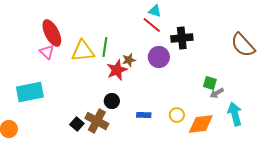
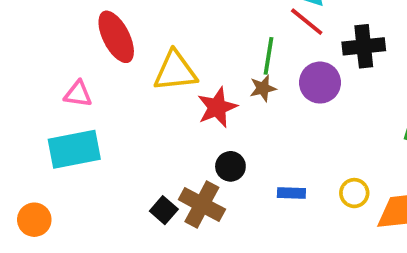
green line: (105, 47) -> (269, 56), moved
pink triangle: (47, 52) -> (78, 94), moved, turned -35
red star: (117, 70) -> (217, 107), moved

